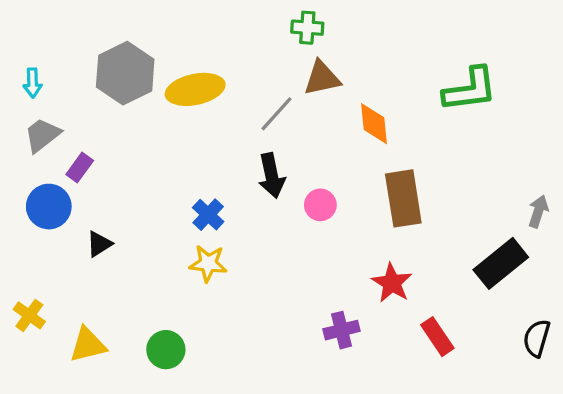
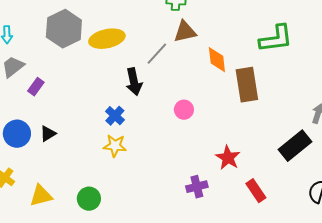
black arrow: (272, 176) -> (134, 82), moved
brown rectangle: (403, 198) -> (247, 85), moved
blue circle: (49, 207) -> (17, 134), moved

